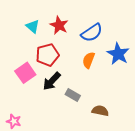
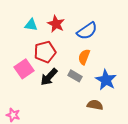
cyan triangle: (33, 26) -> (31, 25), turned -32
blue star: (118, 54) -> (106, 80), moved
gray rectangle: (73, 95) -> (75, 76), moved

